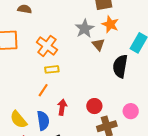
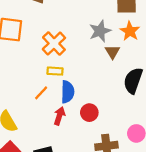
red circle: (94, 106) -> (89, 113), moved
blue semicircle: (43, 121) -> (68, 92), moved

